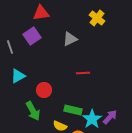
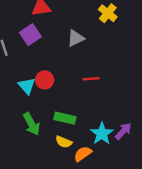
cyan triangle: (18, 76) -> (27, 86), moved, turned -42
red circle: (44, 90) -> (45, 80), moved
green rectangle: (73, 110) -> (65, 118), moved

